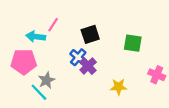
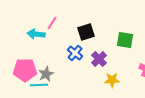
pink pentagon: (24, 62) -> (25, 70), moved
purple cross: (88, 66) -> (99, 59), moved
cyan line: (39, 92) -> (39, 85), turned -48

